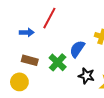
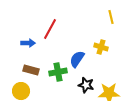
green cross: (58, 62) -> (58, 72), turned 36

